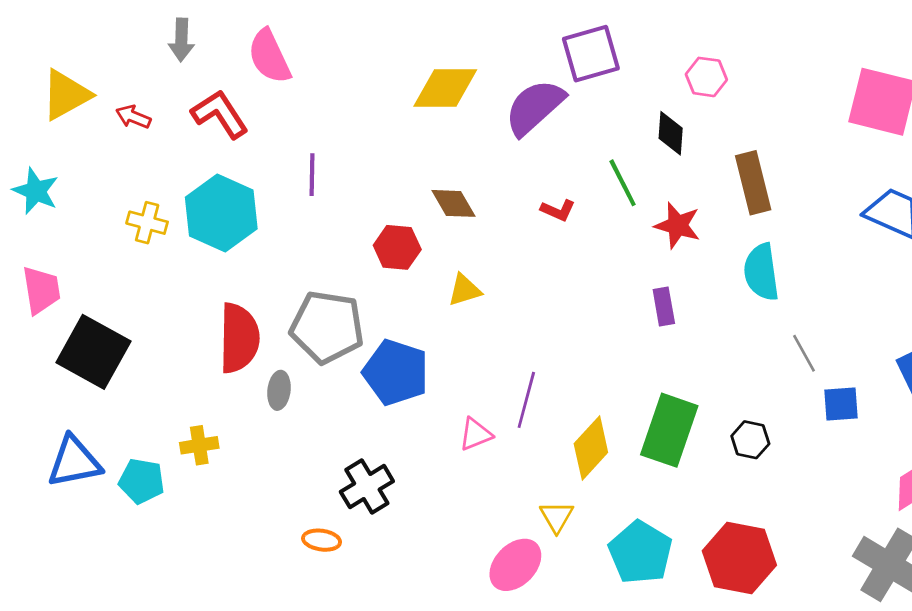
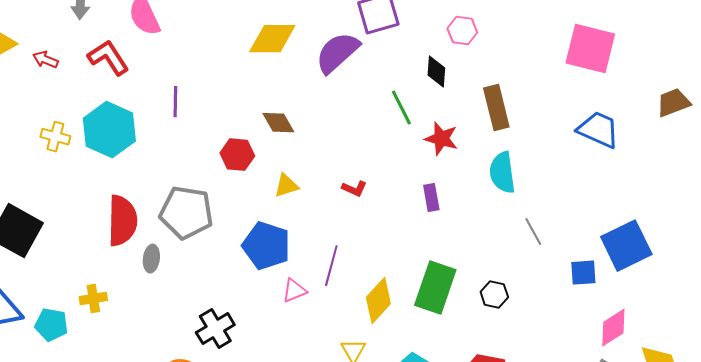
red L-shape: (558, 210) -> (354, 189), moved
blue pentagon: (396, 372) -> (266, 246), moved
blue square: (841, 404) -> (583, 273), moved

